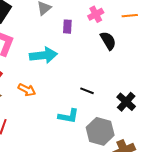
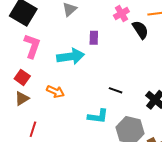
purple rectangle: (67, 27) -> (94, 38), moved
black semicircle: (108, 41) -> (140, 30), moved

